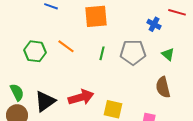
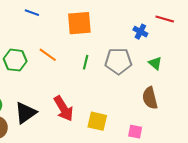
red arrow: (81, 97) -> (64, 109), turned 75

